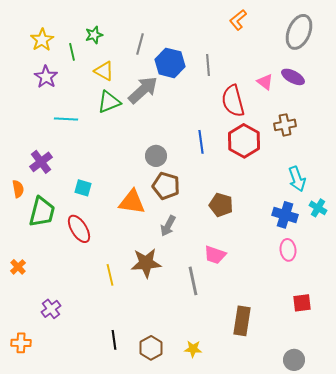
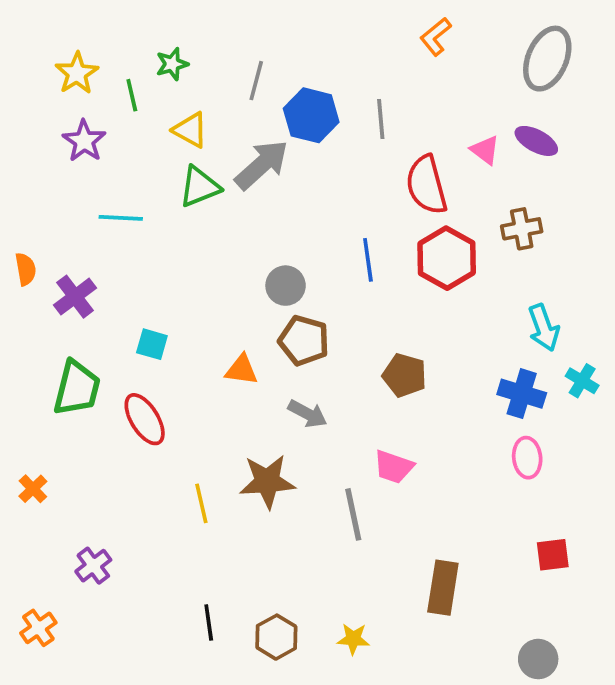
orange semicircle: (18, 189) -> (26, 269), moved
orange triangle: (132, 202) -> (242, 370), size x0.7
gray arrow: (168, 226) -> (308, 414), turned -90
orange cross: (21, 343) -> (38, 628), turned -36

